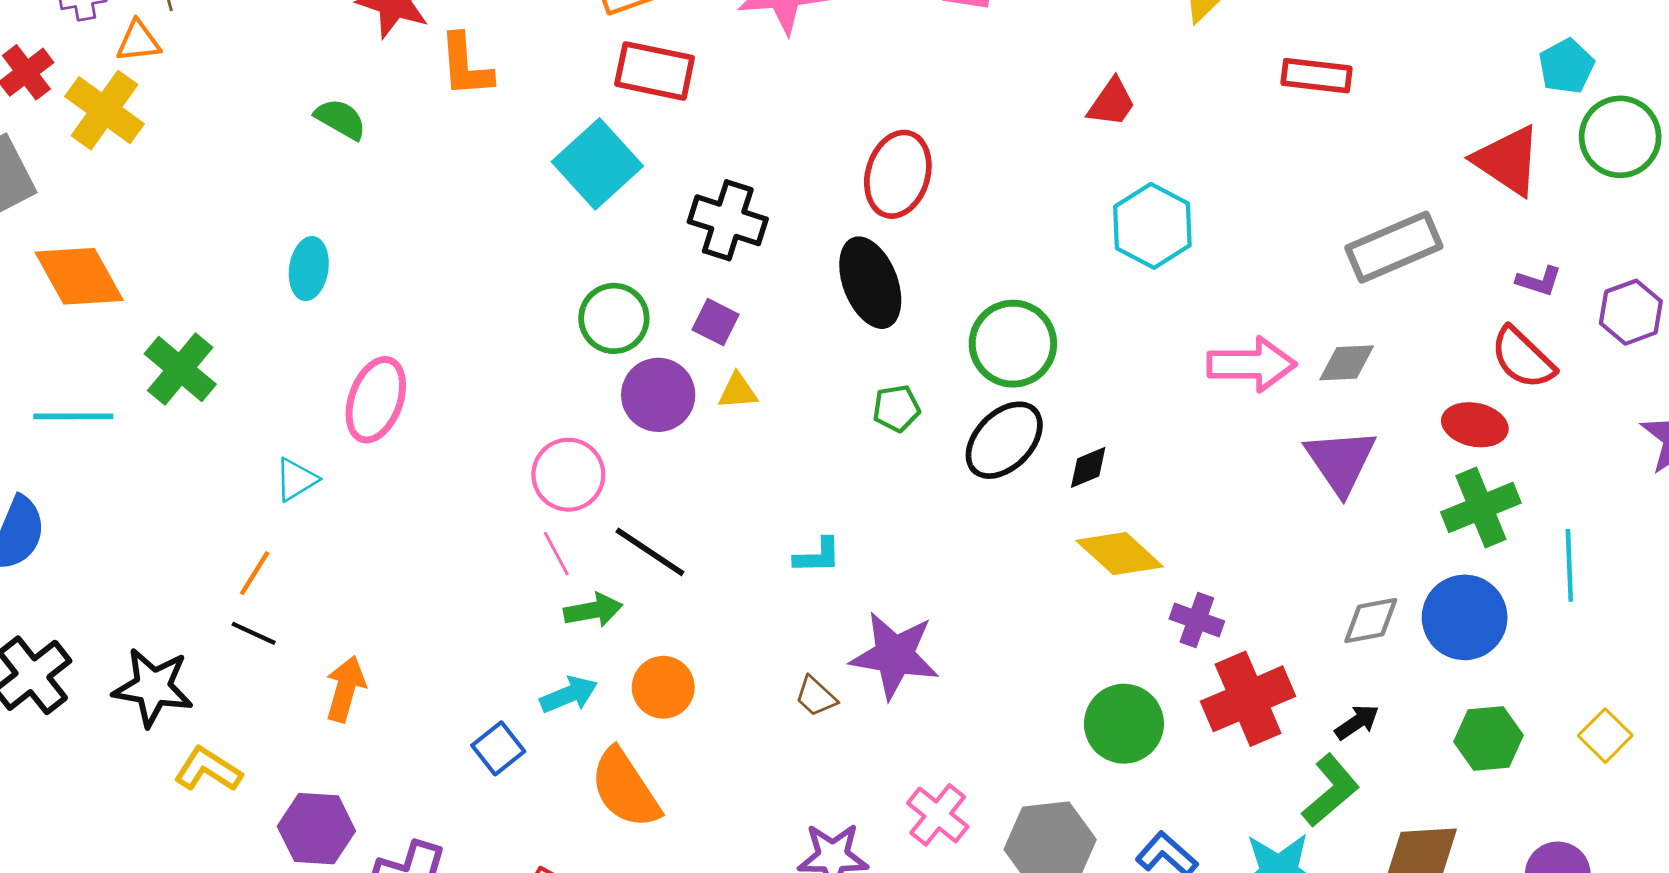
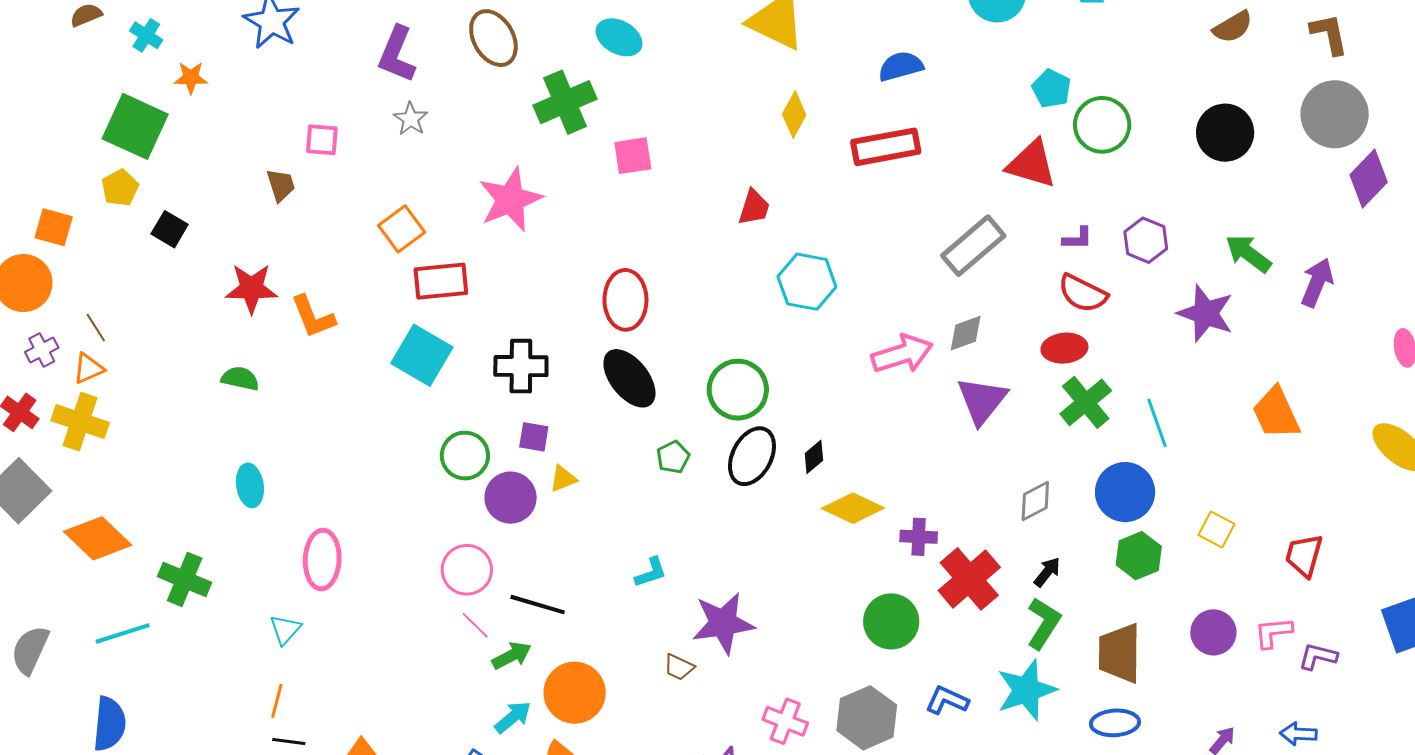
red rectangle: (1316, 76) -> (886, 147), size x1.4
purple triangle: (1341, 461) -> (982, 400), turned 30
blue circle: (1465, 617) -> (1125, 492), moved
orange circle: (663, 687) -> (575, 693), size x1.4

